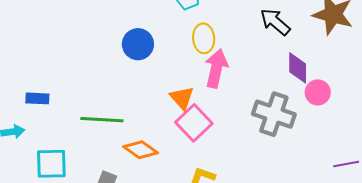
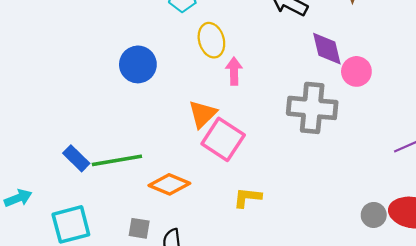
pink arrow: (216, 68) -> (234, 71), size x0.6
blue rectangle: (37, 98) -> (76, 158), moved, turned 55
orange triangle: (182, 98) -> (203, 114), turned 40

